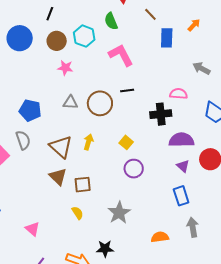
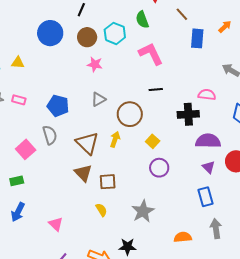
gray triangle: (70, 102) -> (98, 99), turned -35
brown circle: (100, 103) -> (130, 114), moved

